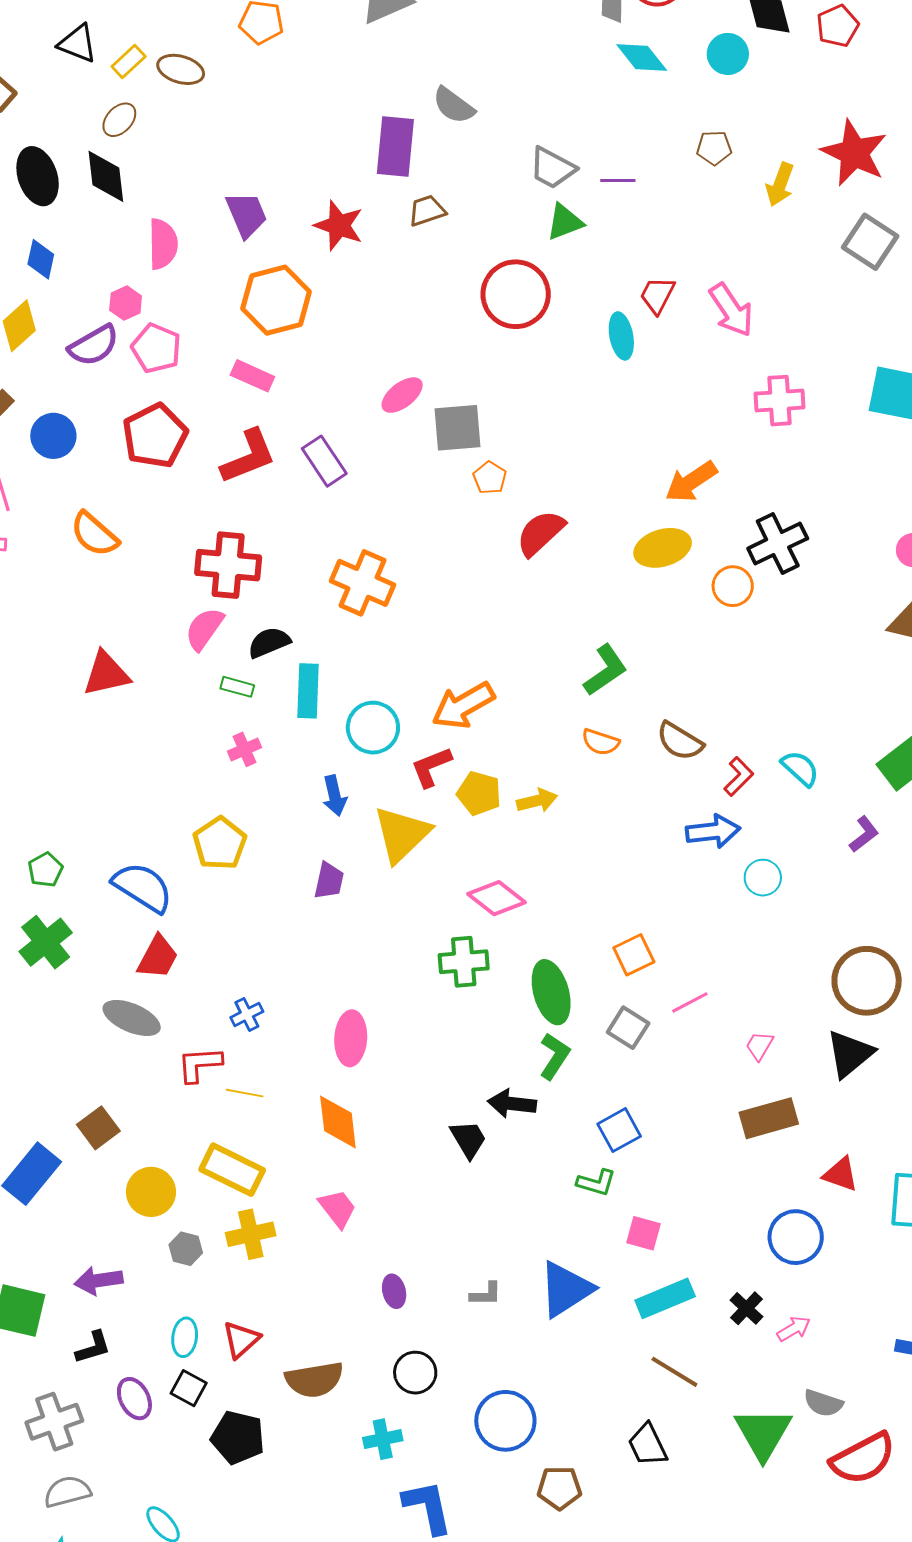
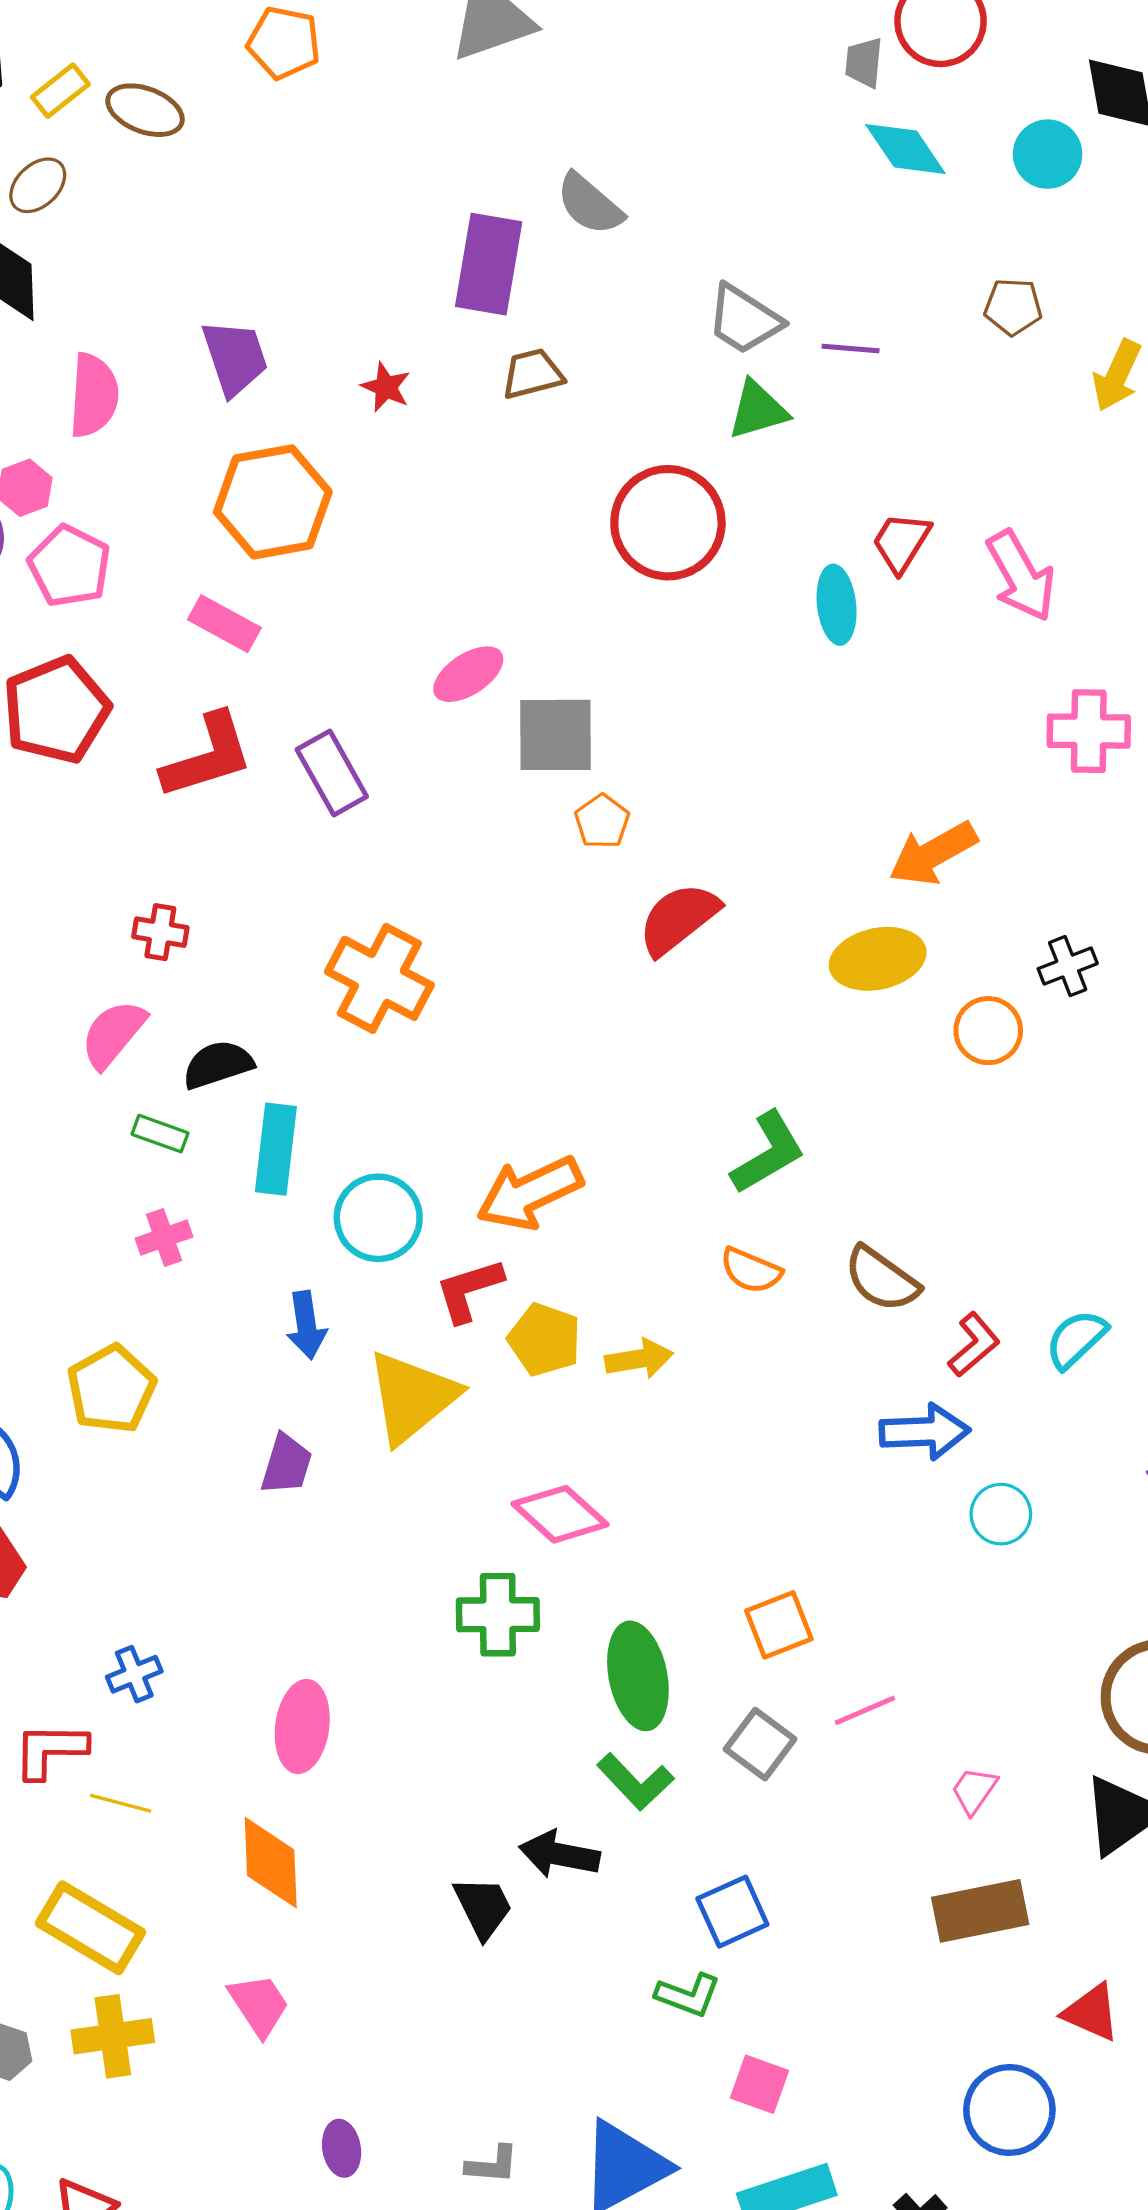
red star: (339, 225) -> (386, 387), size x0.6
black cross: (778, 543) -> (1068, 966), size x0.6
red cross: (228, 565) -> (160, 932), size x0.5
cyan semicircle: (800, 768) -> (1076, 1339), turned -90
green L-shape: (554, 1056) -> (635, 1782), turned 99

